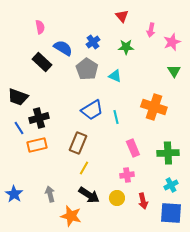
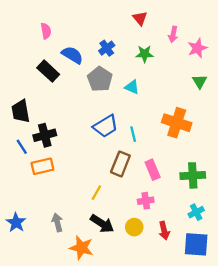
black trapezoid: (18, 97) -> (21, 111), turned 60
brown rectangle: (78, 143) -> (120, 164), moved

